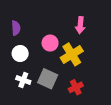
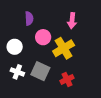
purple semicircle: (16, 28) -> (29, 18), moved

